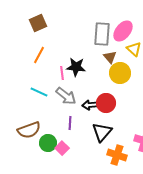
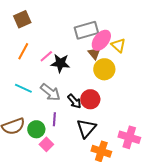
pink ellipse: (123, 31) -> (101, 40), moved
gray rectangle: (102, 34) -> (86, 30), turned 70
pink line: (62, 73) -> (46, 56), moved, turned 56
black arrow: (90, 105) -> (74, 101), turned -126
green circle: (48, 143) -> (36, 129), moved

